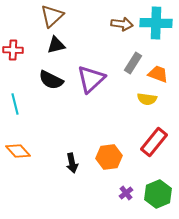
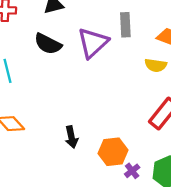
gray rectangle: (133, 63) -> (125, 25), moved, turned -35
orange hexagon: (109, 157) -> (113, 152), moved

